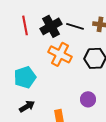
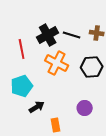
red line: (25, 25) -> (22, 49), moved
black arrow: (27, 106) -> (37, 107), moved

